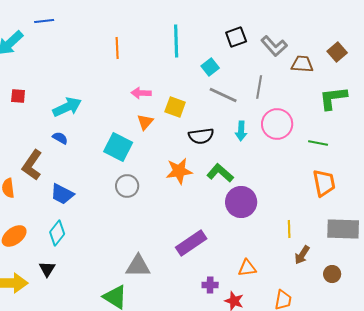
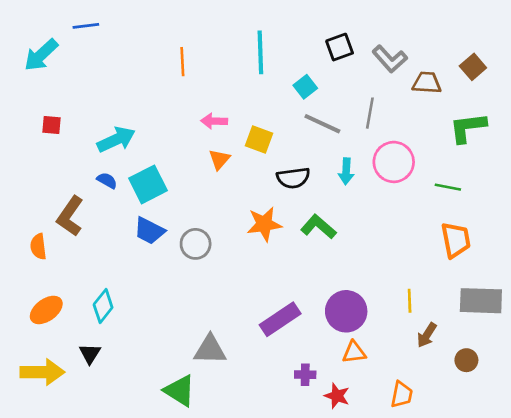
cyan square: (118, 147) -> (148, 184), moved, turned 36
blue trapezoid: (62, 194) -> (149, 231), moved
purple circle: (241, 202) -> (346, 311), moved

